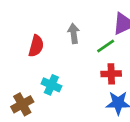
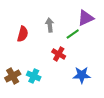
red cross: (111, 74) -> (59, 54), moved, turned 32
cyan cross: (51, 85) -> (34, 76), moved

